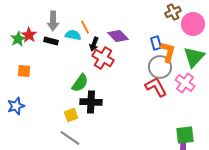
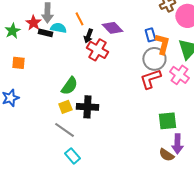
red star: (29, 35) -> (33, 23), moved
cyan semicircle: (73, 35) -> (58, 28), moved
green semicircle: (80, 83) -> (69, 86), moved
red L-shape: (156, 87) -> (150, 79), turned -80
black cross: (91, 102) -> (87, 107), moved
green square: (185, 135) -> (167, 121), moved

